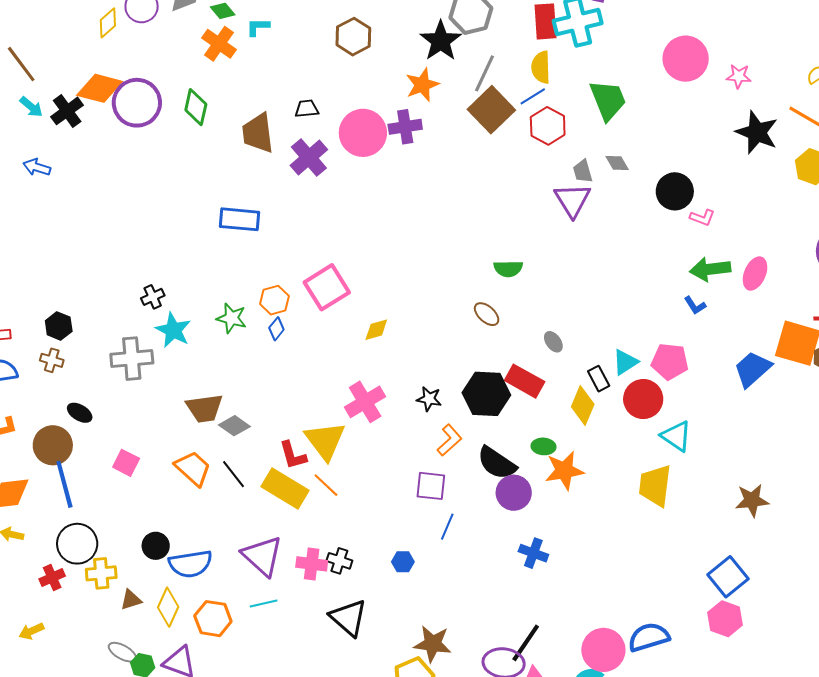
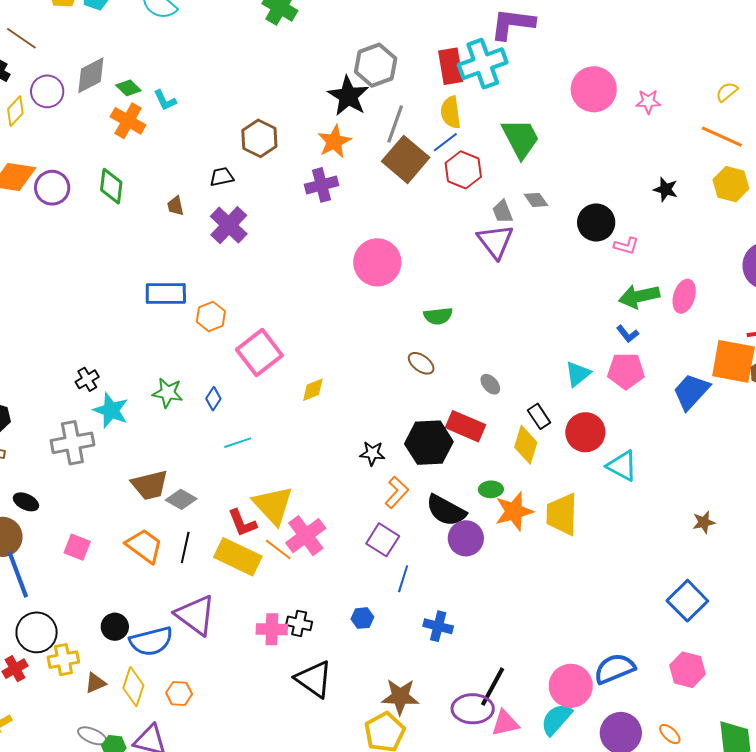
cyan L-shape: (258, 27) -> (165, 100), turned -110
brown hexagon: (353, 37) -> (259, 138), moved
purple circle: (137, 103) -> (52, 188), size x0.7
black star: (757, 132) -> (666, 189), moved, size x0.6
brown trapezoid: (258, 133) -> (175, 206), size x0.5
pink circle: (363, 133) -> (377, 262), moved
orange hexagon: (274, 300) -> (211, 316), moved
pink pentagon: (670, 361) -> (626, 371), moved
cyan triangle: (625, 362) -> (578, 374), moved
pink cross: (365, 402) -> (306, 536), moved
black line: (234, 474) -> (185, 548), turned 56
purple square: (431, 486) -> (383, 540), turned 32
yellow trapezoid: (655, 486) -> (562, 514), moved
brown star: (752, 500) -> (704, 522), size x0.7
blue cross: (533, 553) -> (438, 626), moved
purple triangle: (262, 556) -> (195, 615), moved
cyan line: (264, 604) -> (238, 443), moved
orange hexagon: (213, 619) -> (179, 693), size x0.7
pink hexagon: (725, 619) -> (688, 670), moved

